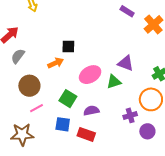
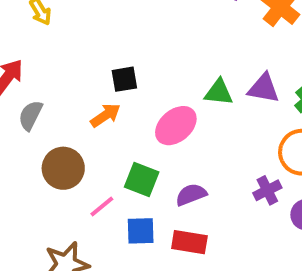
purple triangle: (126, 63) -> (264, 88), moved
green triangle: (114, 82) -> (219, 92), moved, turned 35
pink line: (36, 108) -> (102, 206), moved

